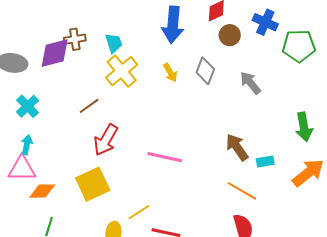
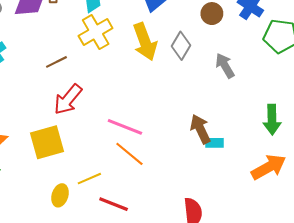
yellow arrow: (170, 73) -> (145, 42), size x1.8
cyan rectangle: (265, 162) -> (214, 143), moved
orange line: (242, 191) -> (129, 154), moved

